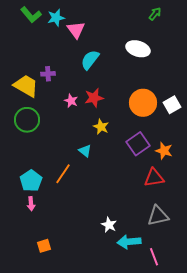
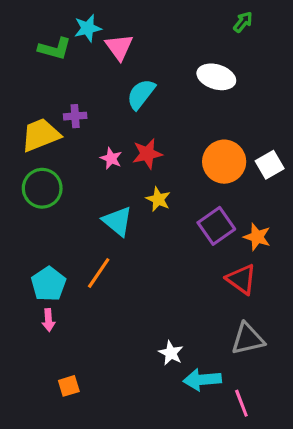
green L-shape: (31, 15) -> (55, 49), moved, turned -35
yellow trapezoid: (26, 86) -> (41, 135), turned -52
cyan triangle: (85, 151) -> (117, 221), moved, size x1.5
red triangle: (154, 178) -> (241, 279), turned 45

